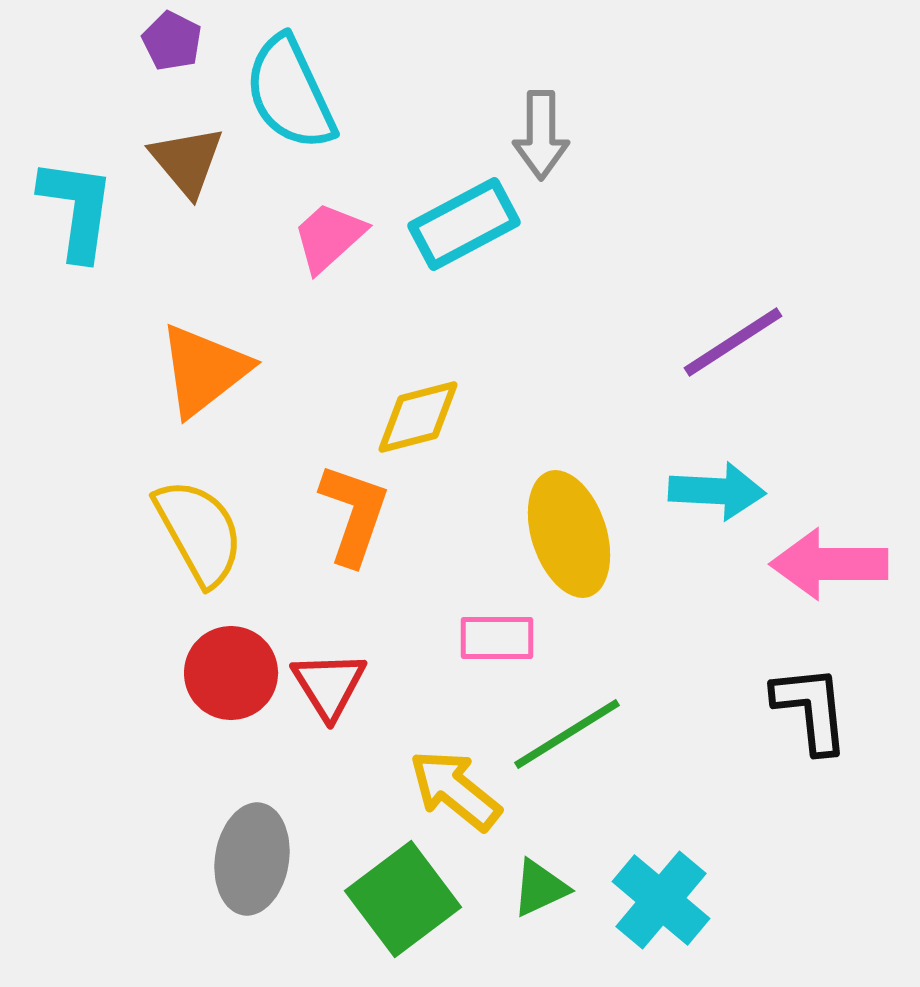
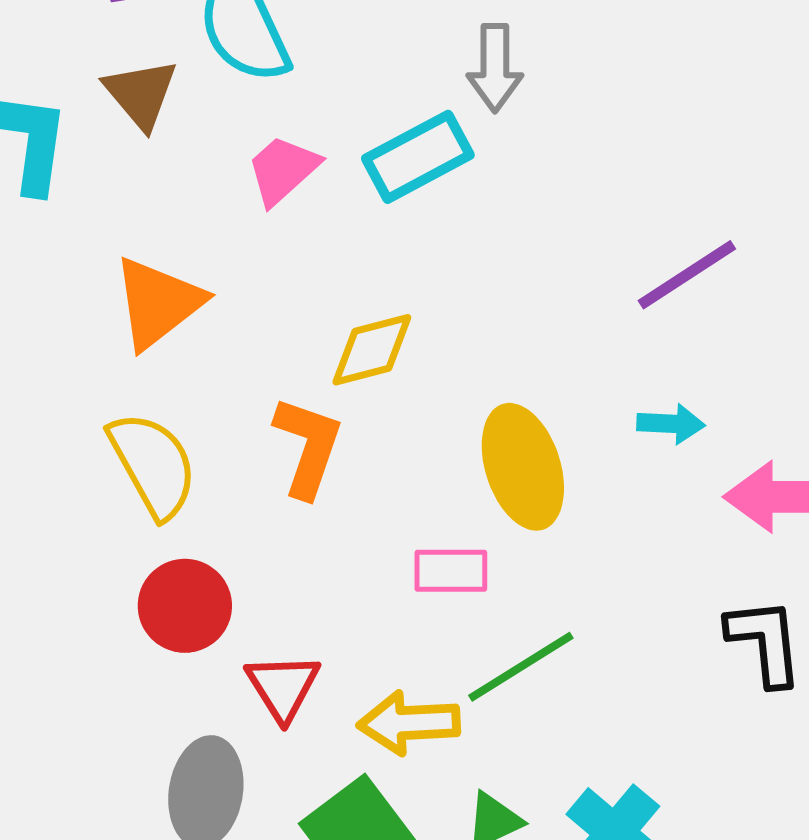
cyan arrow: (717, 491) -> (671, 424), size x0.7
red triangle: (329, 685) -> (283, 687), moved
yellow arrow: (455, 790) -> (409, 723), turned -42

